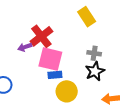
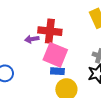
red cross: (41, 36) -> (50, 31), turned 35

